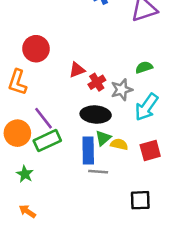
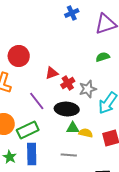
green semicircle: (144, 67) -> (103, 57), moved
purple line: (43, 118) -> (37, 101), moved
green triangle: (103, 138) -> (73, 128), turned 40
blue rectangle: (88, 151) -> (32, 154), moved

